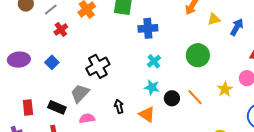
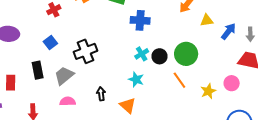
blue square: (52, 62) -> (50, 43), moved
orange line: (195, 97) -> (179, 80), moved
black circle: (172, 98) -> (159, 56), moved
black rectangle: (57, 107) -> (38, 70), moved, turned 48

